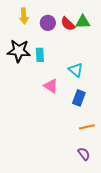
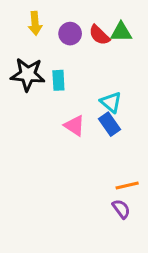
blue rectangle: (79, 98) -> (110, 124), moved, turned -56
purple semicircle: (84, 154) -> (121, 209), moved

